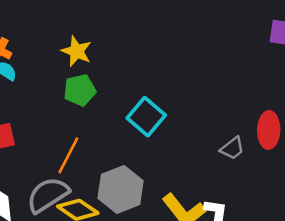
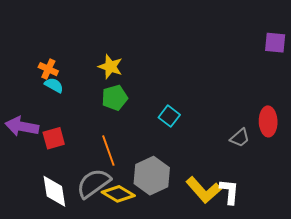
cyan square: (146, 117) -> (169, 116), size x0.7
orange line: (68, 155) -> (108, 151), turned -44

